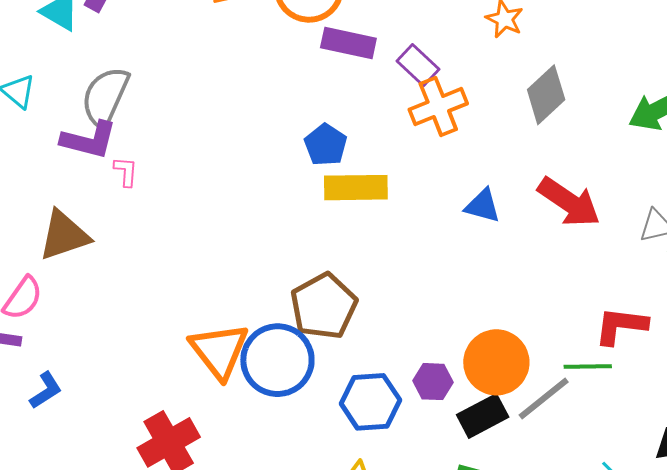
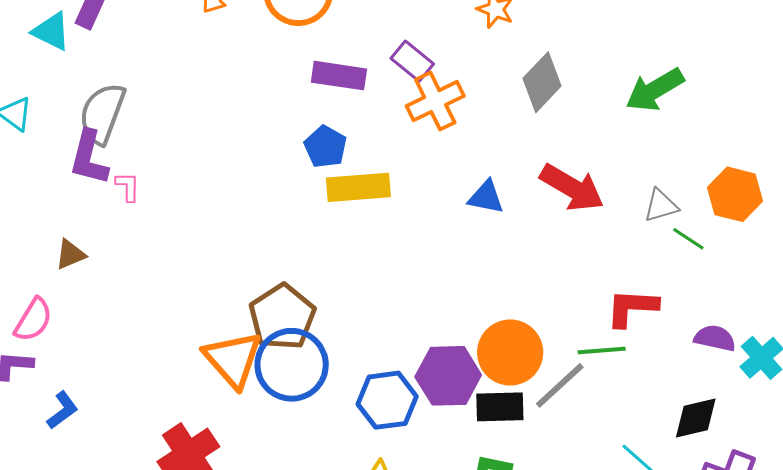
purple rectangle: (348, 43) -> (339, 76), moved
purple L-shape: (89, 140) -> (89, 158), turned 94
brown triangle: (64, 235) -> (70, 254), size x0.6
brown pentagon: (324, 306) -> (282, 317), moved
purple hexagon: (433, 382) -> (448, 376), size x1.6
black rectangle: (483, 416) -> (500, 407), turned 30

